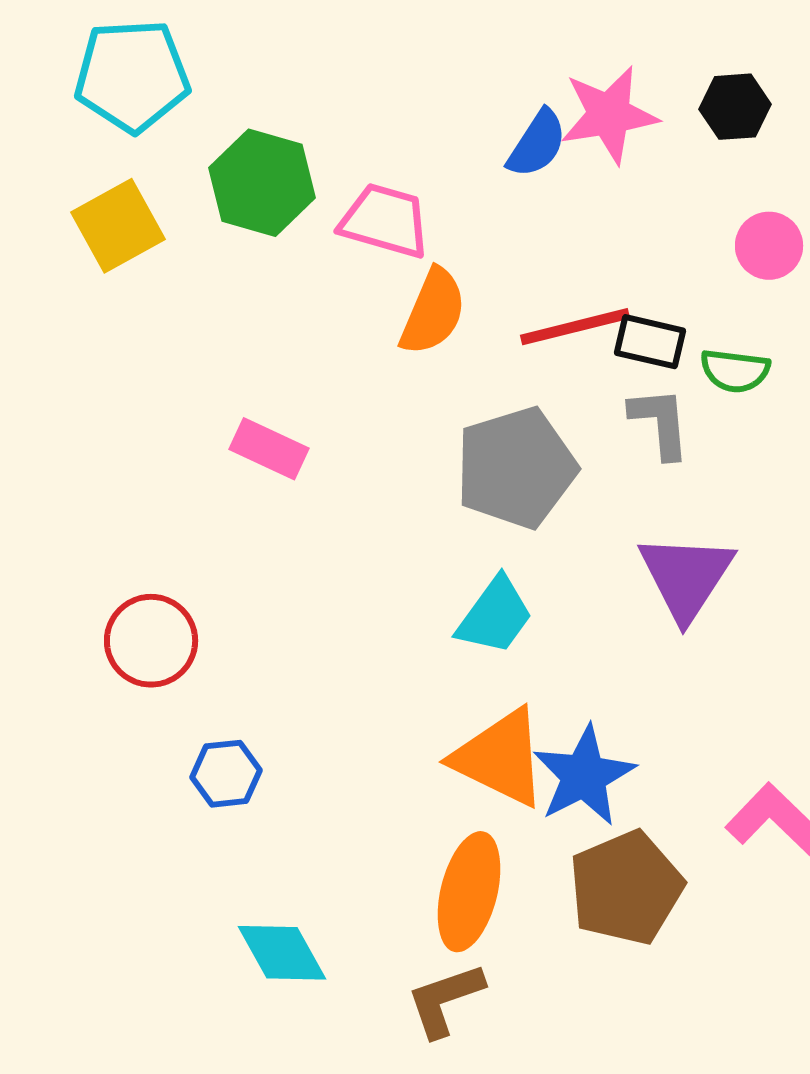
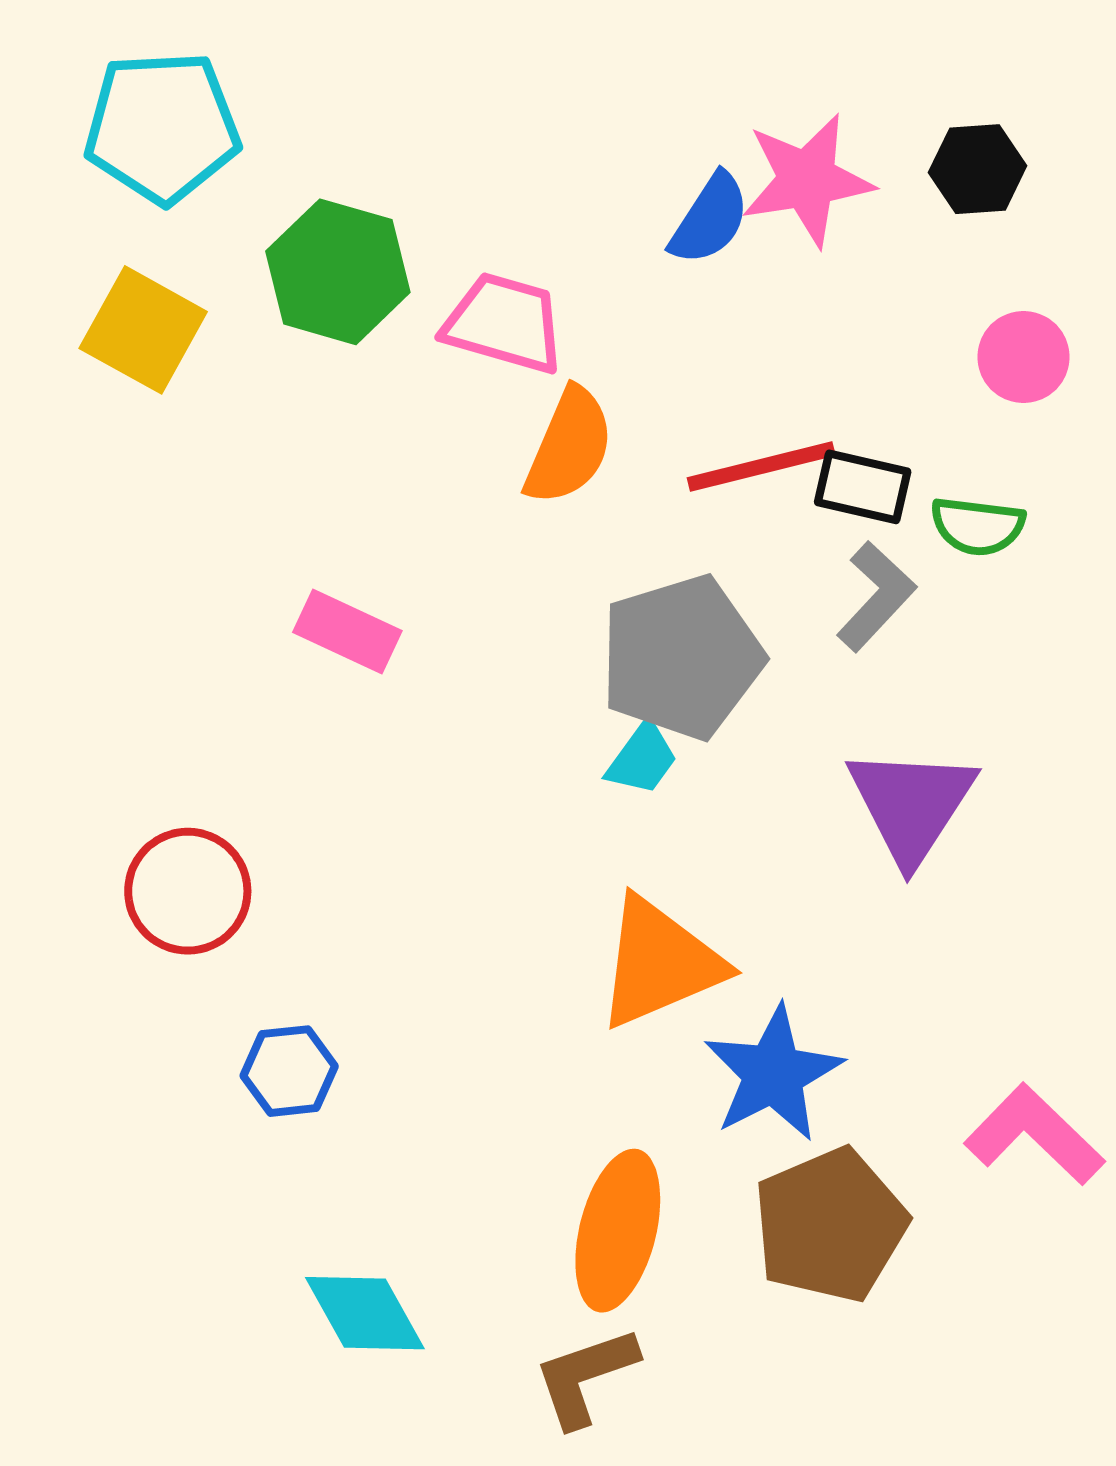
yellow square: (118, 226) -> (143, 330), turned -32
gray L-shape: (660, 423) -> (876, 596), turned 48
cyan trapezoid: (495, 616) -> (642, 759), moved, size x0.7
orange triangle: (500, 758) -> (660, 963), moved, turned -49

